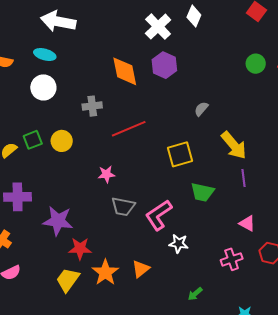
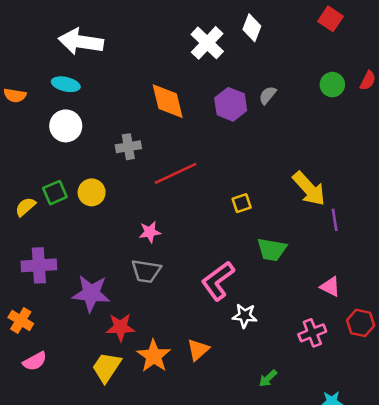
purple hexagon: (164, 65) -> (231, 104), moved
gray semicircle: (201, 109) -> (268, 95), moved
yellow square: (180, 154) -> (242, 203), size x0.6
purple line: (243, 178) -> (335, 220), moved
gray trapezoid: (123, 207) -> (146, 271), moved

